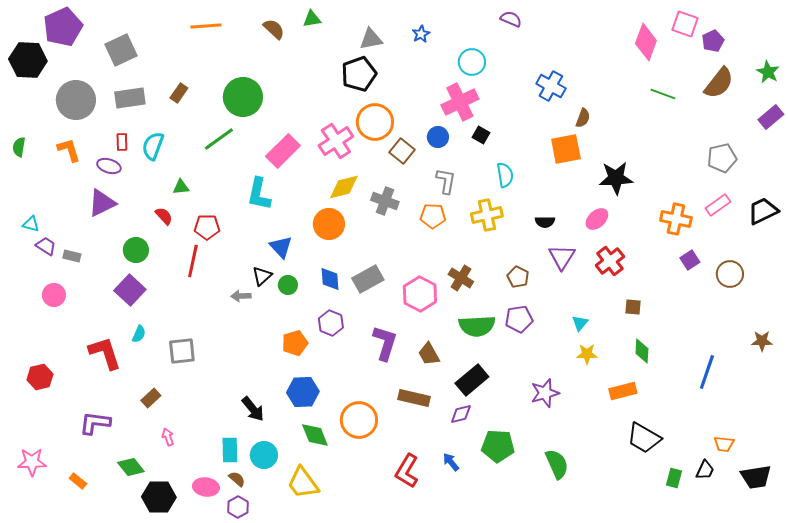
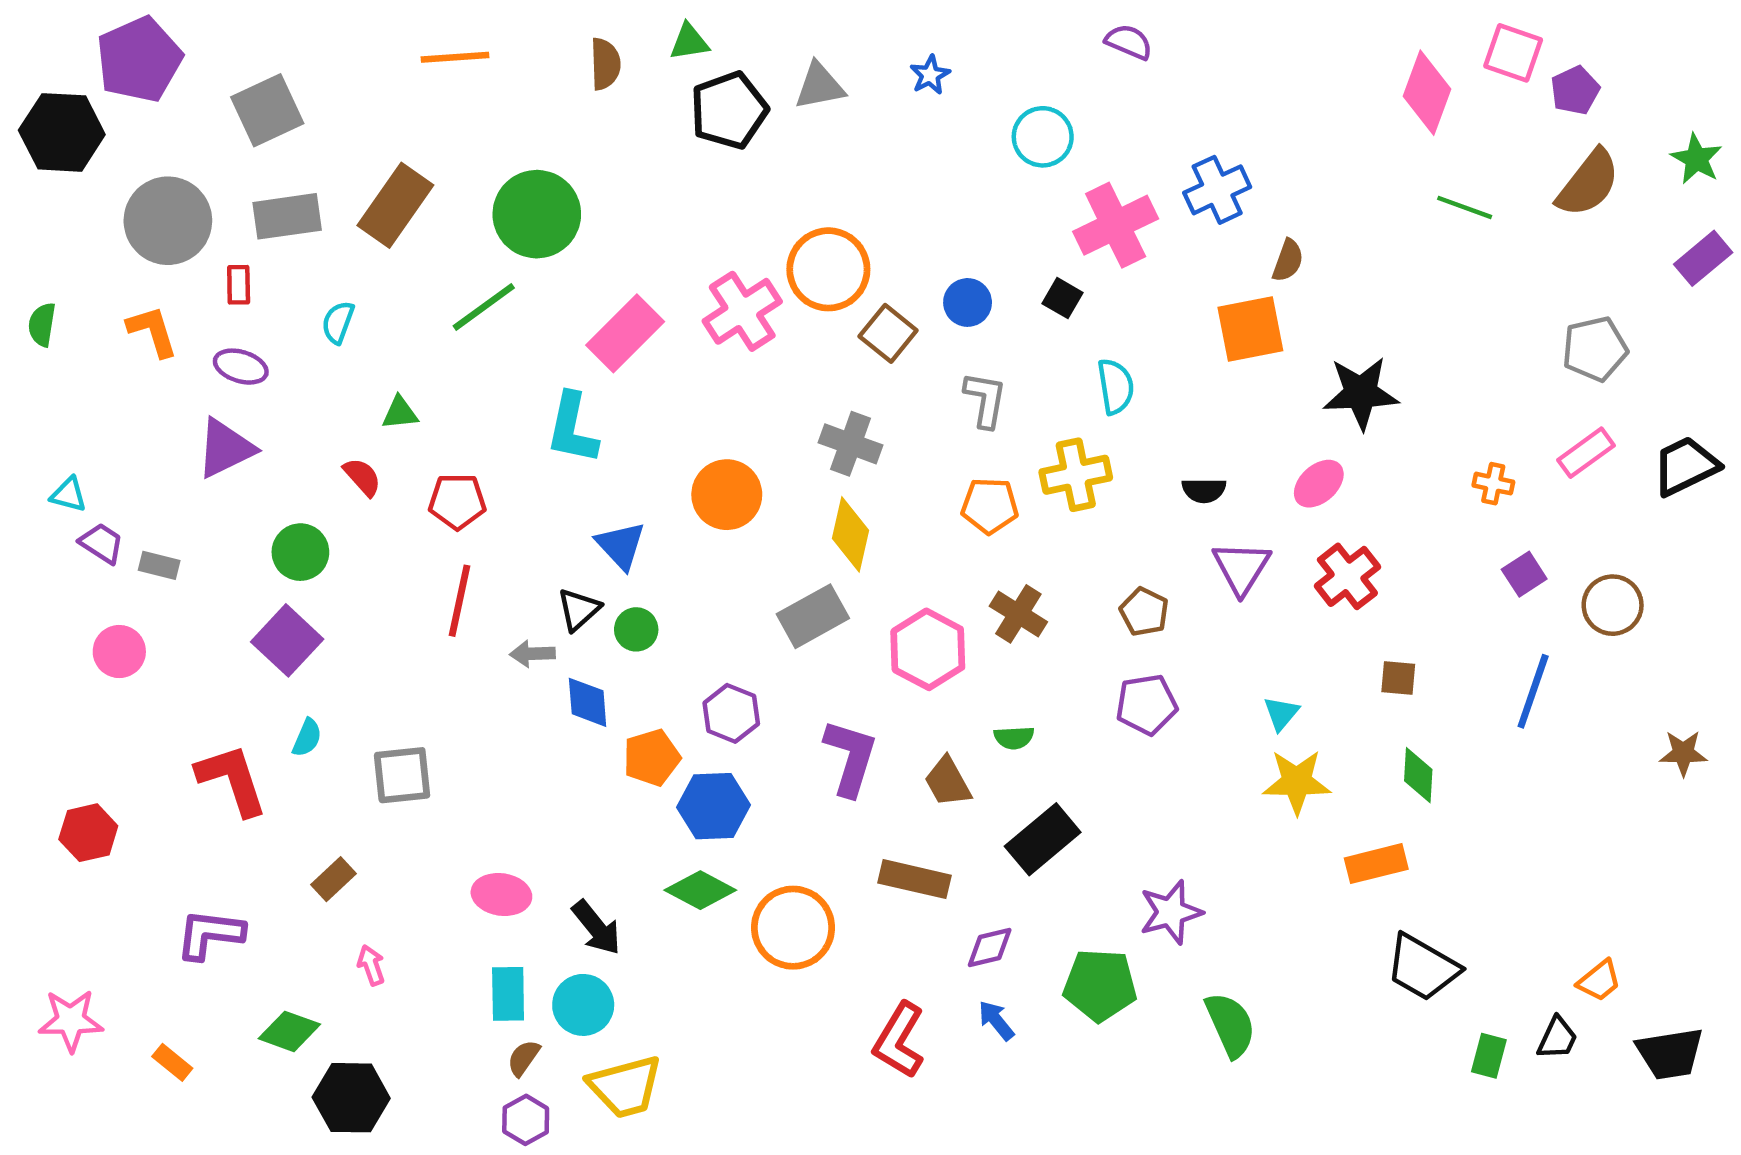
brown semicircle: (274, 29) -> (605, 64), turned 45
black pentagon: (359, 74) -> (729, 110), moved
blue cross: (551, 86) -> (1217, 190), turned 36
brown rectangle: (179, 93) -> (395, 205), size x1.8
pink cross: (460, 102) -> (1116, 225), moved
red rectangle: (122, 142) -> (239, 285), moved
cyan semicircle: (153, 146) -> (338, 322), size x0.7
yellow diamond: (344, 187) -> (850, 534), moved, turned -64
orange pentagon: (433, 216) -> (990, 506), moved
orange cross: (676, 219) -> (1493, 484), size x0.6
red line: (193, 261) -> (459, 601), moved
blue diamond: (330, 279) -> (588, 702), moved
green semicircle: (477, 326) -> (1014, 738), moved, size x0.5
yellow star: (587, 354) -> (1297, 782), size x1.4
blue line: (707, 372) -> (1533, 691), moved
blue hexagon: (303, 392) -> (714, 806), moved
purple star: (545, 393) -> (1171, 912), moved
black arrow: (253, 409) -> (596, 928), moved
purple diamond: (461, 414) -> (990, 948), moved
green diamond: (315, 435) -> (700, 890), moved, turned -40
orange trapezoid: (724, 444) -> (1599, 981), turned -45
green diamond: (131, 467) -> (289, 1031), turned -32
brown semicircle: (237, 479) -> (524, 1058), turned -96
yellow trapezoid: (303, 483) -> (625, 1087), moved, turned -69
pink ellipse: (206, 487) -> (501, 894), moved

